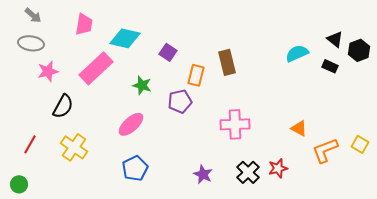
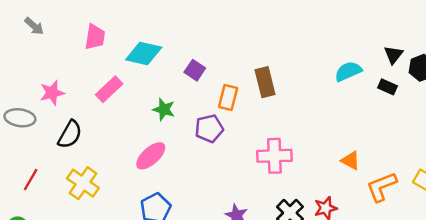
black triangle: (335, 39) -> (393, 55), turned 30
gray ellipse: (31, 43) -> (20, 118), moved
pink rectangle: (96, 68) -> (109, 89), size x0.7

